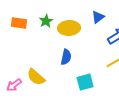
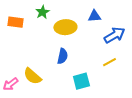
blue triangle: (98, 17) -> (94, 16), turned 32
green star: (46, 21) -> (42, 12), moved

